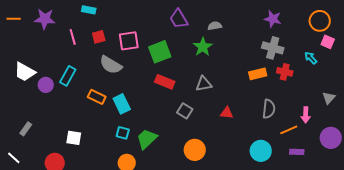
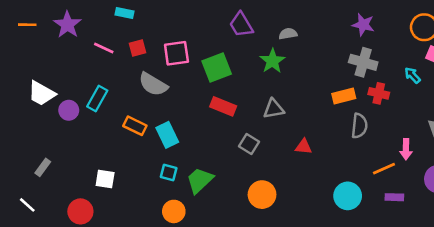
purple star: (45, 19) -> (67, 25), turned 30
pink line: (73, 37) -> (104, 48), turned -49
gray semicircle: (269, 109) -> (359, 126), moved

